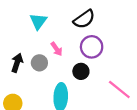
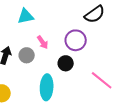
black semicircle: (84, 19) -> (95, 14), moved
cyan triangle: (38, 21) -> (26, 16), turned 42

